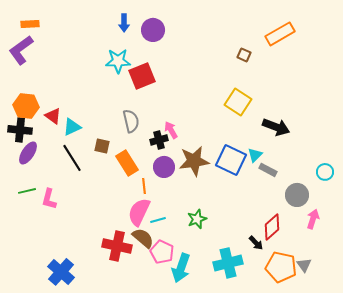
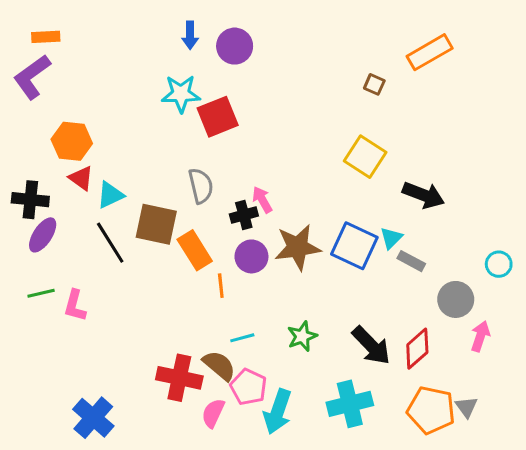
orange hexagon: (26, 106) -> (72, 141), moved
brown square: (102, 146) -> (156, 224), size x1.8
pink semicircle: (139, 212) -> (213, 413), moved, size x0.7
black arrow: (256, 243) -> (371, 346), moved, size x1.8

